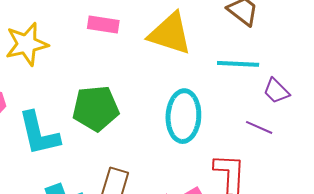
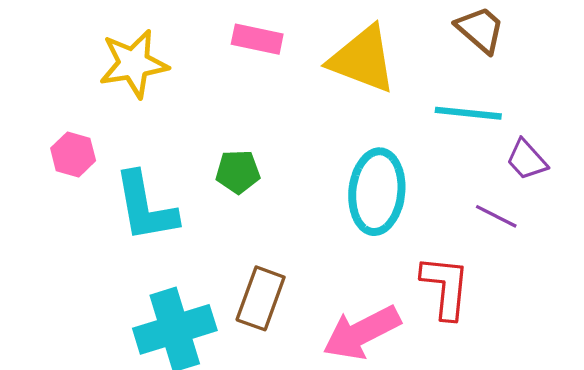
green pentagon: (96, 108) -> (238, 172), size x0.6

